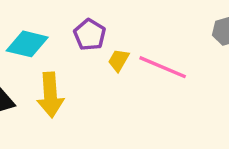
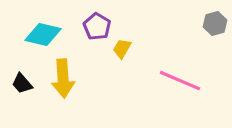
pink line: (163, 67) -> (180, 81), moved

